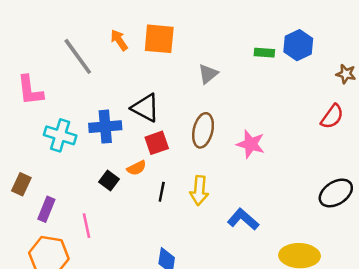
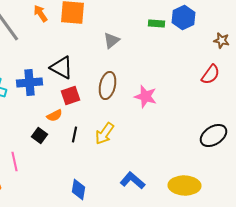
black square: (109, 180) -> (40, 136), moved
yellow arrow: (199, 190) -> (104, 134), turned 30
blue L-shape: (243, 219) -> (132, 180), moved

